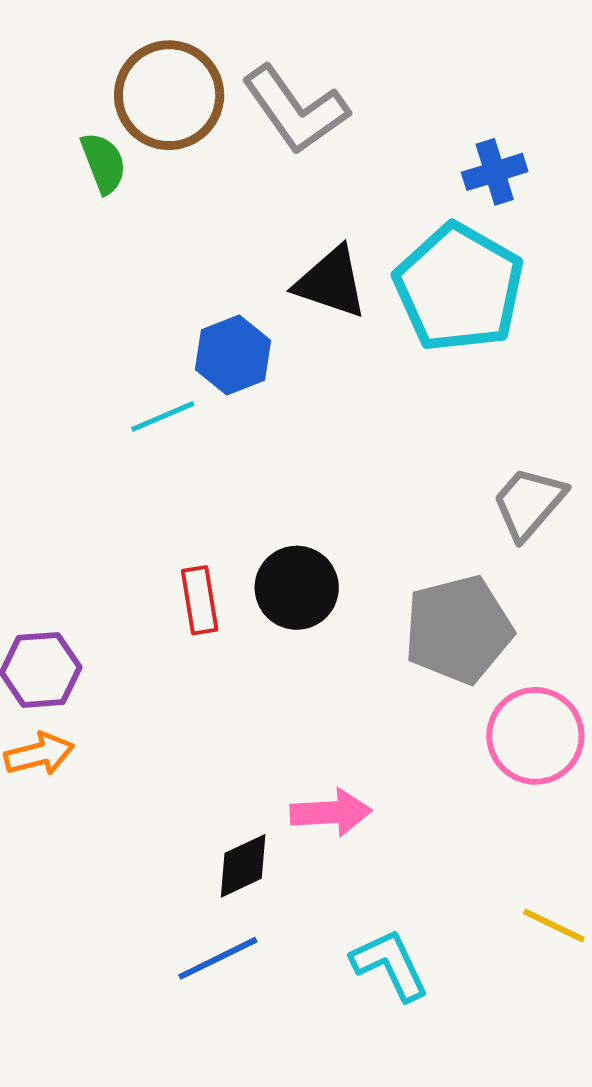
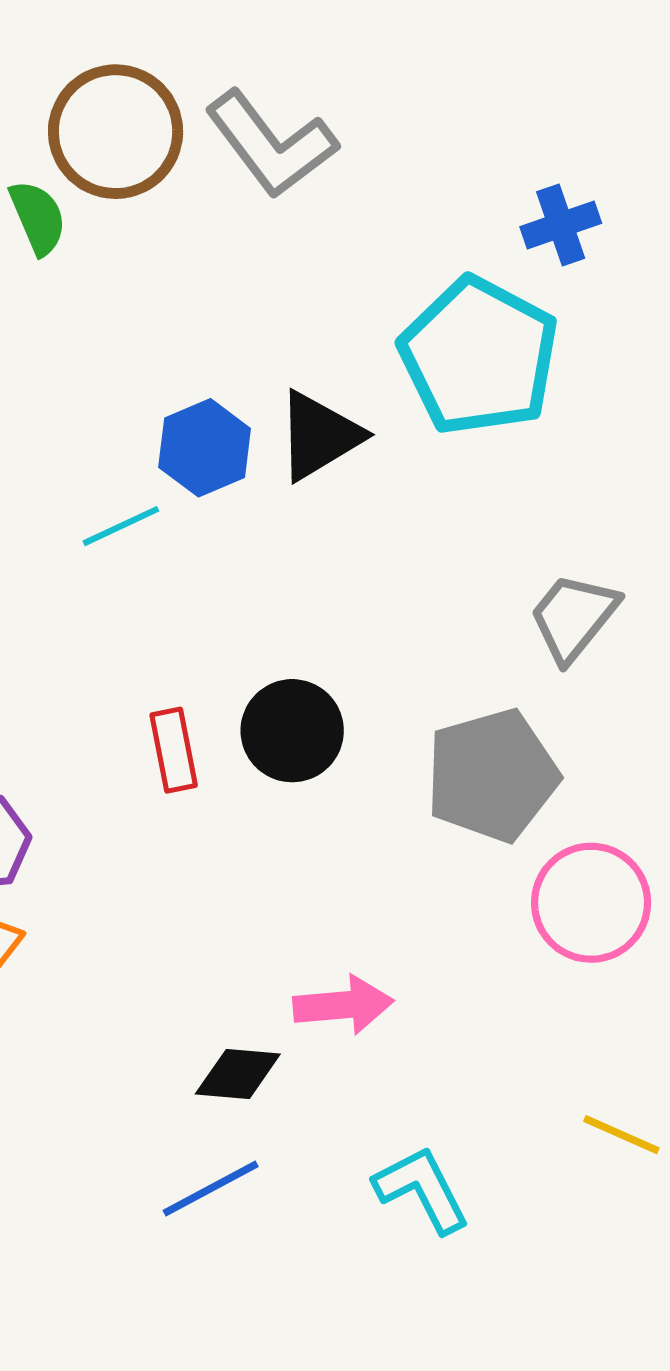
blue cross: (495, 172) -> (561, 225), moved
black triangle: (331, 282) -> (319, 436), moved, turned -48
black diamond: (243, 866) -> (238, 1074), turned 32

